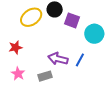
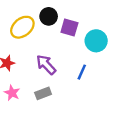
purple arrow: (58, 59) -> (46, 65), moved, turned 36

